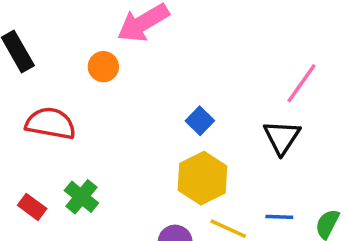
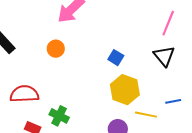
orange circle: (103, 67) -> (56, 49), moved
red semicircle: (51, 123) -> (24, 94), moved

